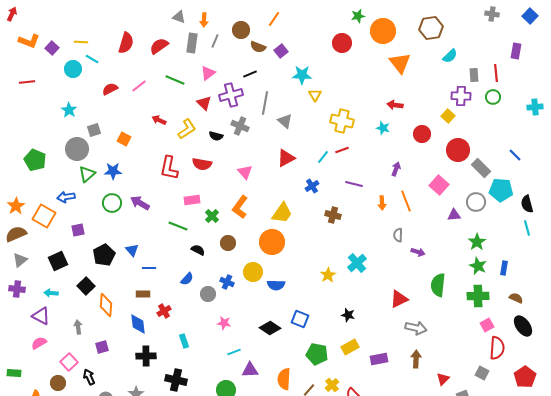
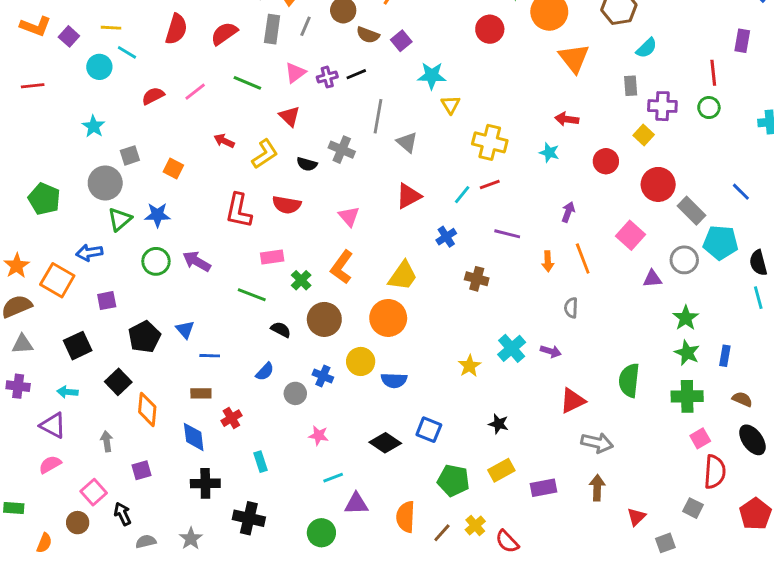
gray rectangle: (474, 75) -> (631, 86), moved
purple cross: (231, 95) -> (327, 77), moved, size x0.6
brown circle: (228, 243) -> (324, 319), size x1.5
purple arrow: (418, 252) -> (551, 351), moved
gray triangle: (20, 260) -> (22, 344), turned 35

